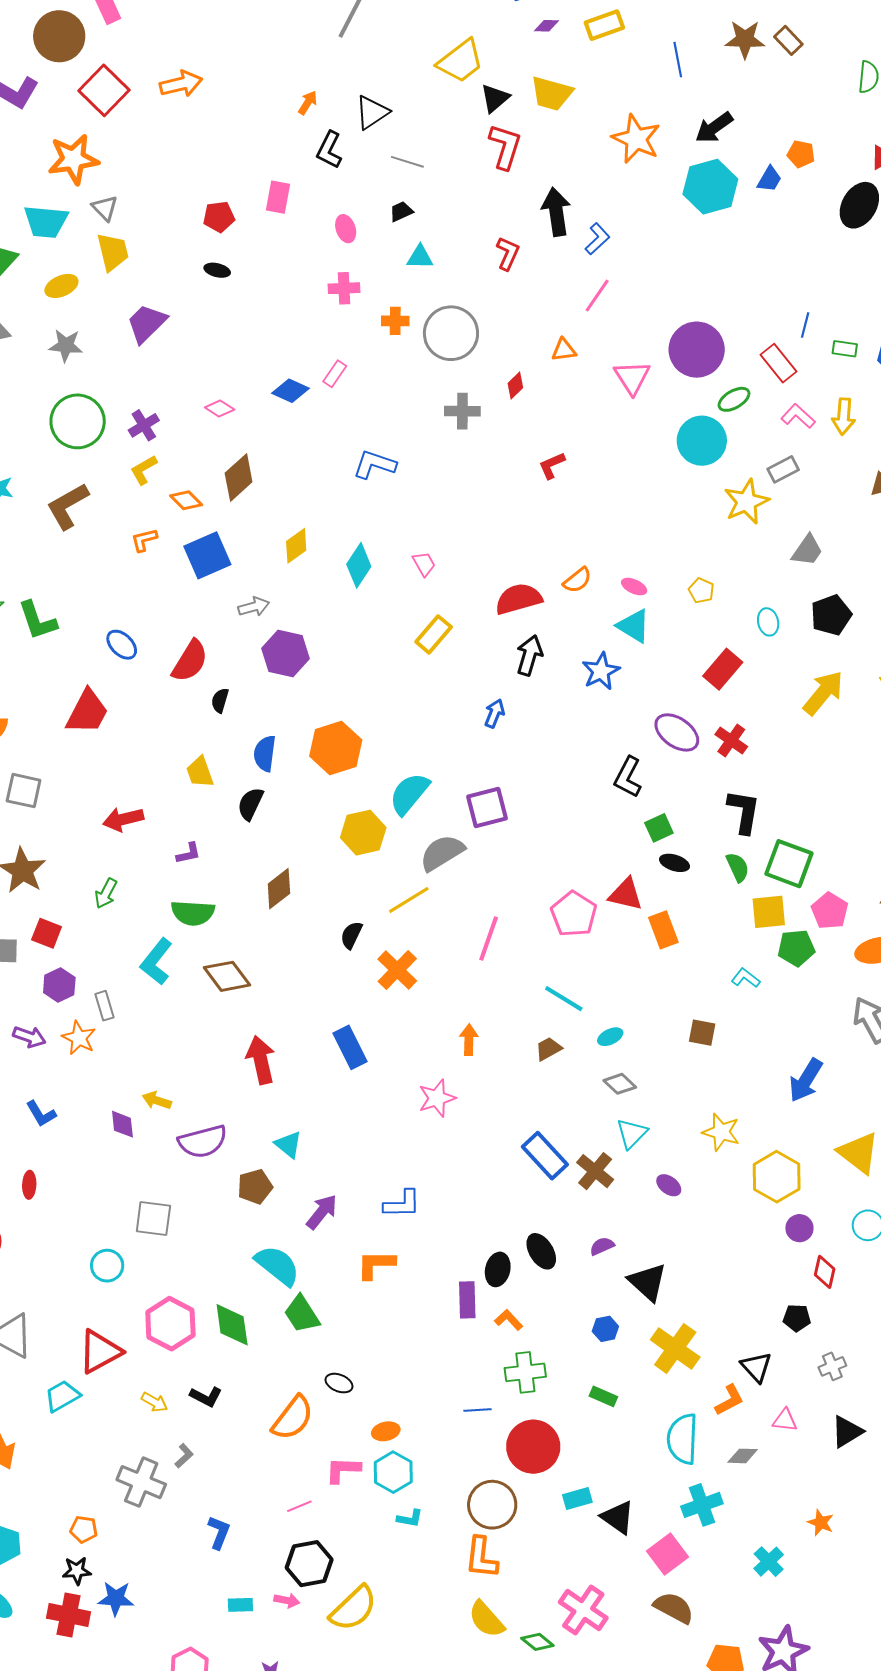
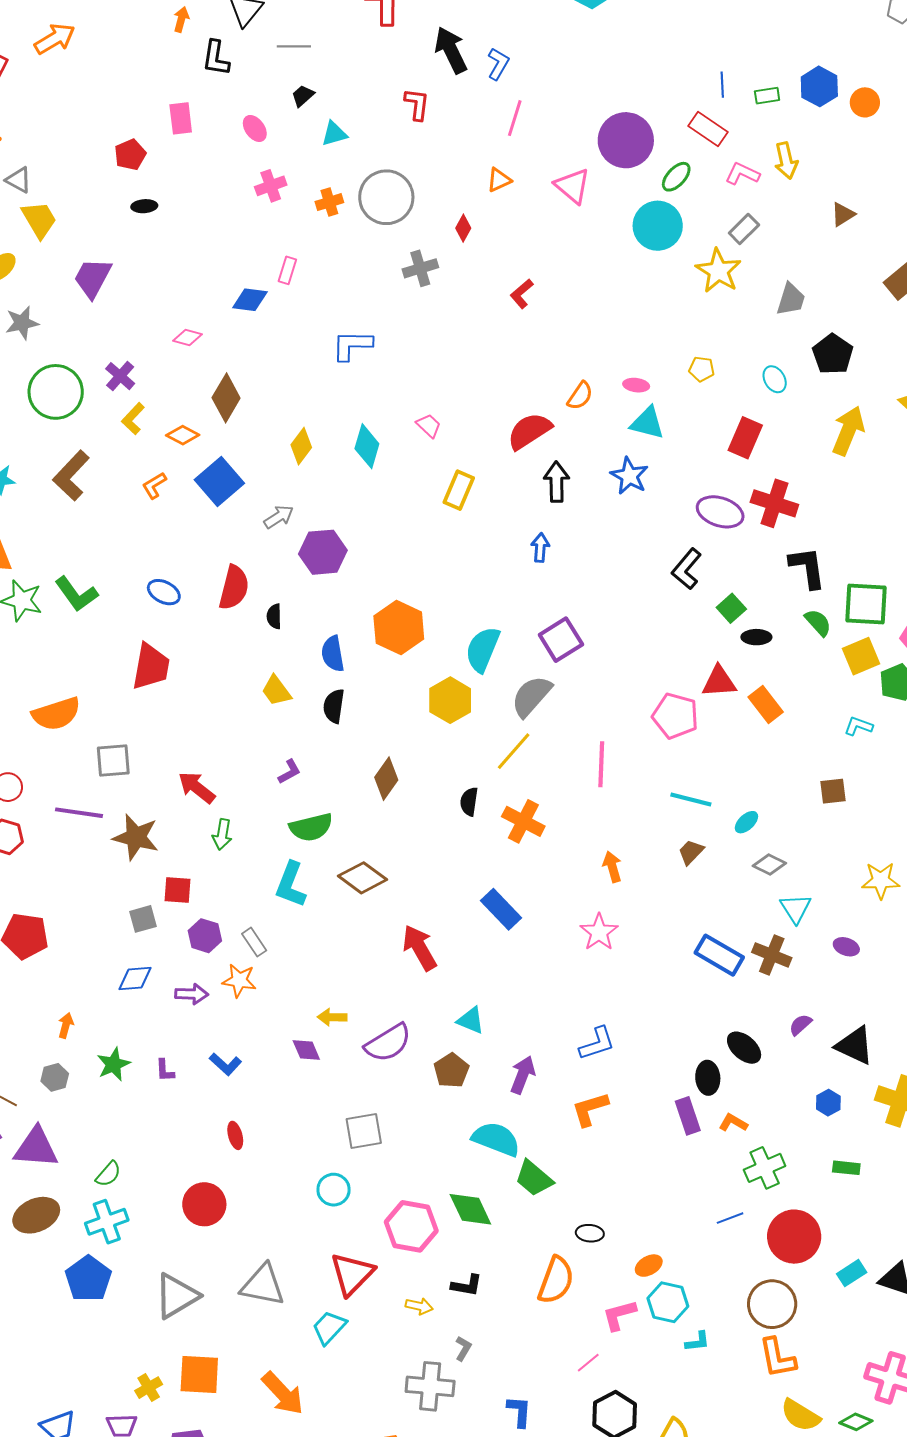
red cross: (731, 740) -> (774, 503), size x1.4
black L-shape: (628, 777) -> (687, 569), turned 30
red arrow: (123, 819) -> (197, 787), moved, turned 69

